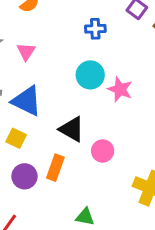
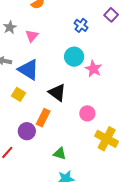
blue cross: (95, 29) -> (81, 25), turned 32
pink circle: (103, 151) -> (87, 113), moved
purple circle: (24, 176) -> (27, 131), moved

